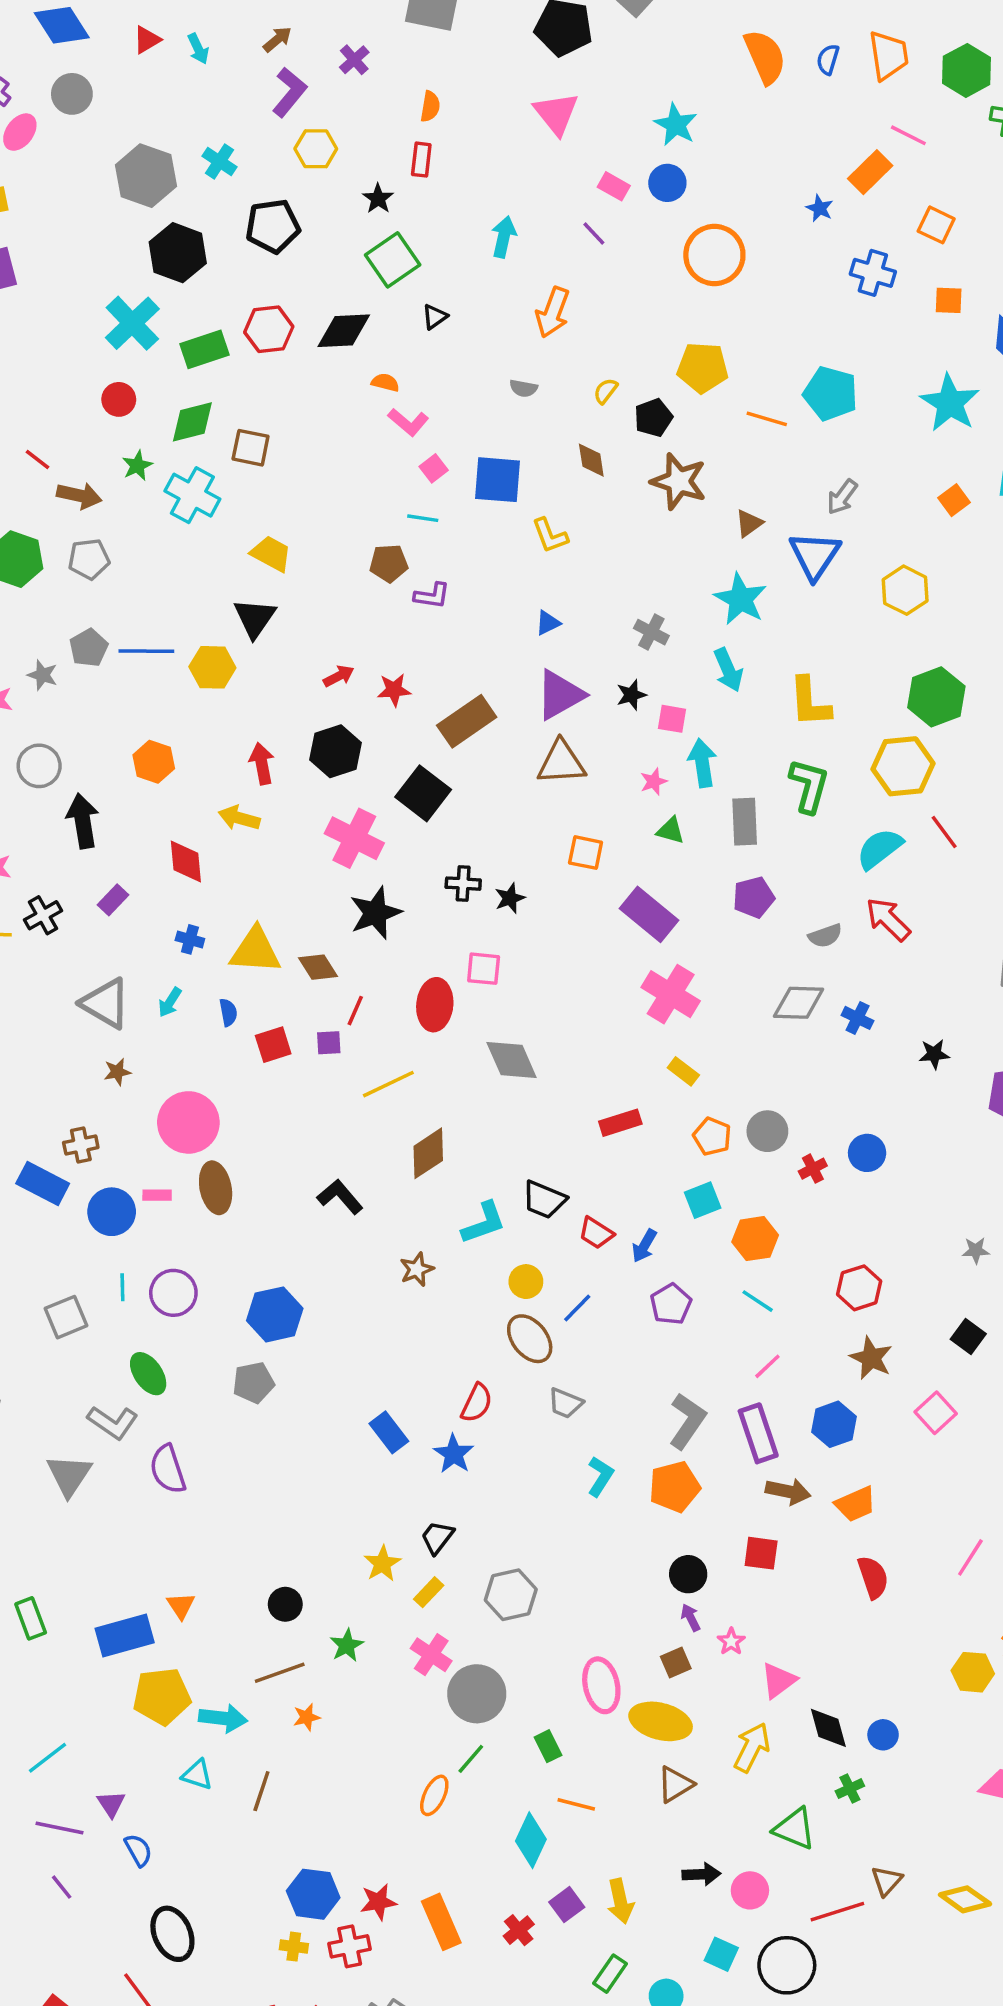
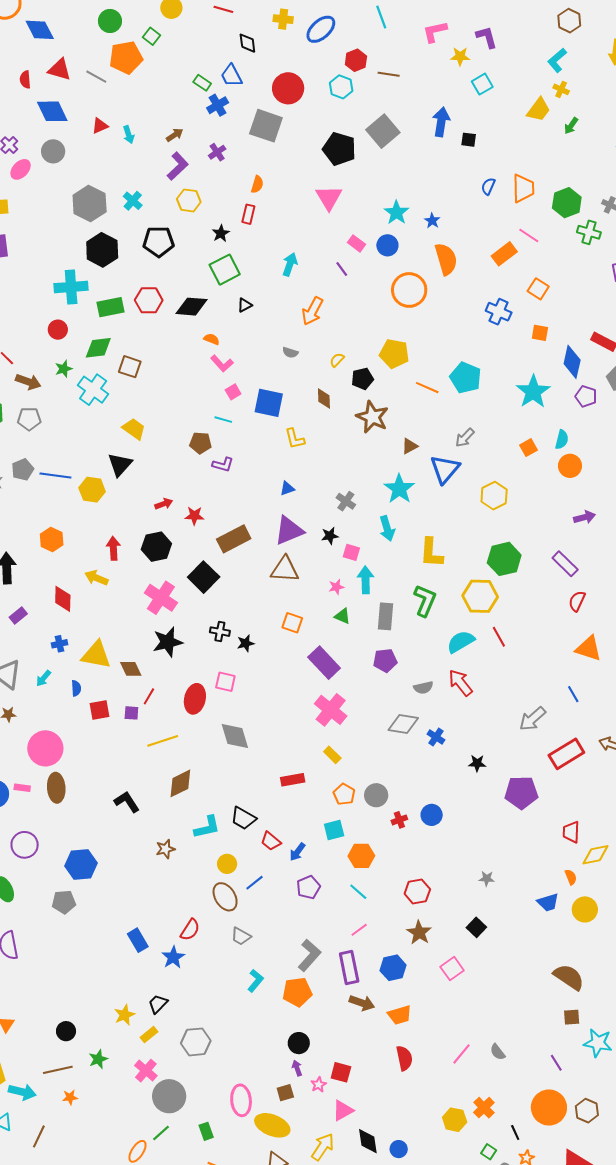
orange semicircle: (765, 57) -> (446, 259), moved
blue star: (820, 208) -> (432, 221), moved
cyan cross: (132, 323) -> (71, 287), turned 32
blue cross: (190, 939) -> (59, 644), turned -35
red square: (761, 1553) -> (341, 1072), moved

